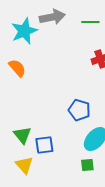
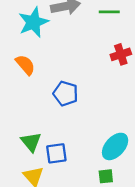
blue pentagon: (79, 110) -> (66, 94), moved

